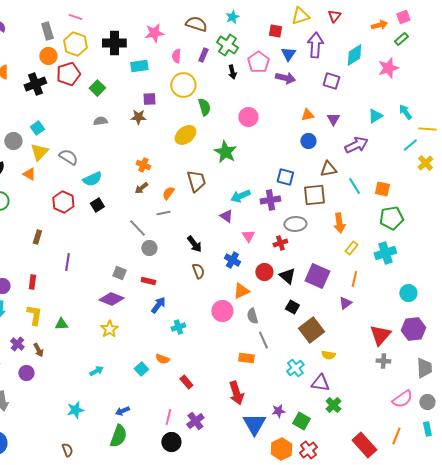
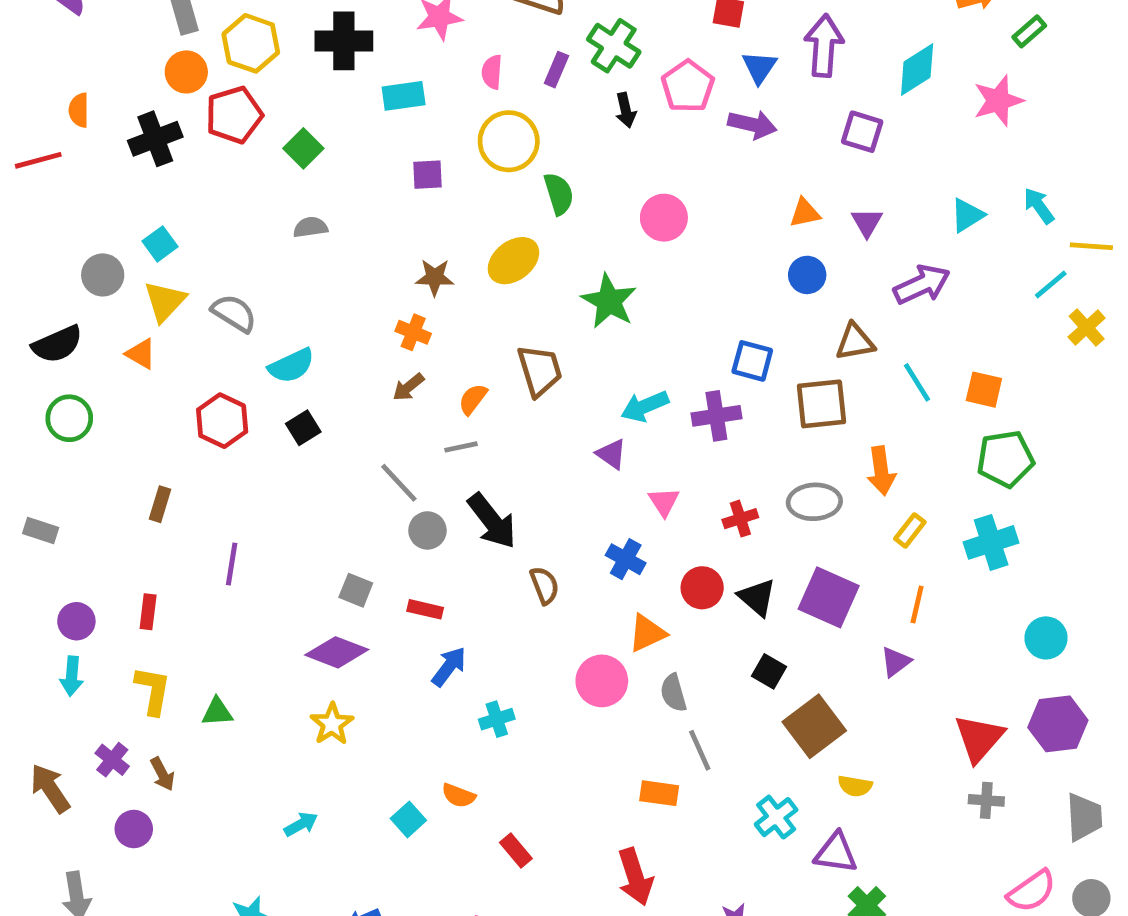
brown star: (138, 117) -> (435, 277), moved
gray ellipse: (295, 224) -> (814, 502), moved
black arrow: (194, 244) -> (492, 521), moved, size x1.4

